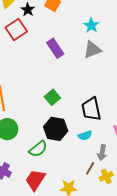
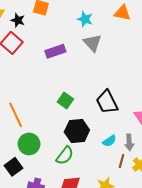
purple rectangle: (55, 48) -> (55, 51), turned -60
gray triangle: (92, 50) -> (92, 43), turned -36
cyan semicircle: (85, 135) -> (109, 141), moved

